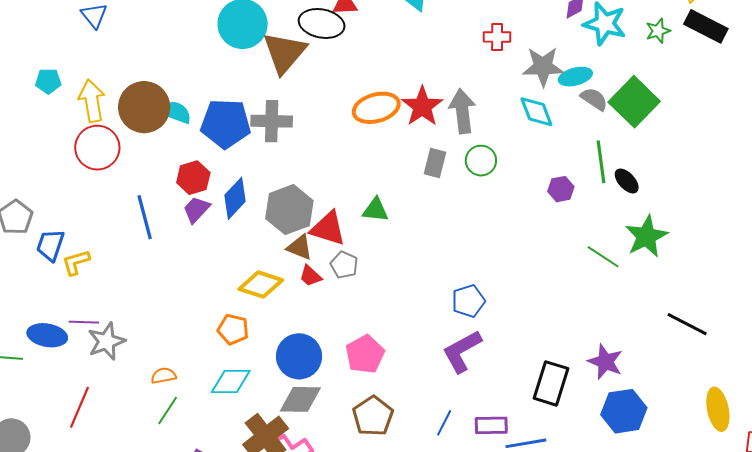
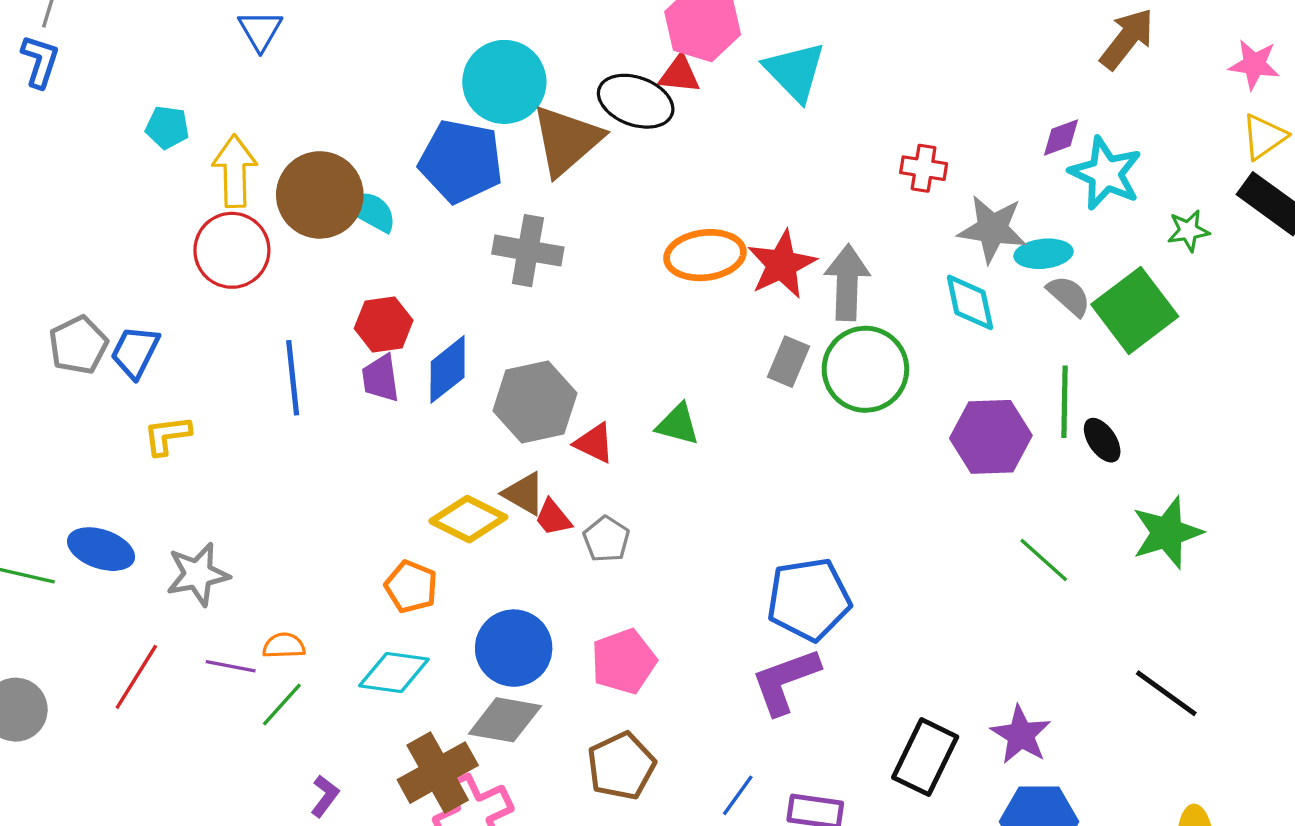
green star: (658, 31) -> (1188, 231), moved
blue pentagon: (226, 124) -> (461, 161), moved
green circle: (481, 161) -> (865, 369), size x1.6
purple hexagon: (561, 189) -> (991, 437), size x1.8
purple trapezoid: (196, 210) -> (381, 378), turned -60
red triangle: (328, 228) -> (594, 443), size x0.7
green star: (646, 236) -> (1167, 533), moved
blue trapezoid: (50, 245) -> (135, 352), moved
brown triangle: (300, 247) -> (524, 494), moved
gray pentagon: (344, 265) -> (606, 539), moved
blue pentagon: (468, 301) -> (809, 599), size x1.5
purple line: (84, 322) -> (231, 666), moved

